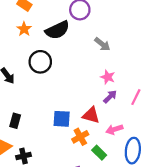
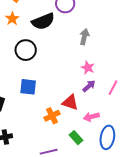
gray arrow: (102, 44) -> (84, 37), turned -119
blue square: (62, 119) -> (28, 87), moved
orange cross: (80, 137) -> (52, 116), moved

